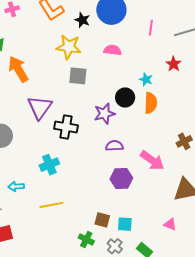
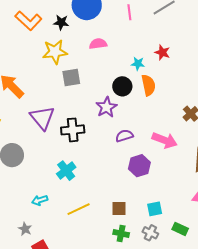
red star: (174, 64) -> (162, 52), moved
brown square: (102, 220) -> (119, 209), moved

